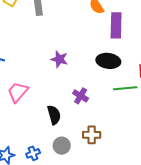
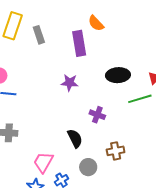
purple rectangle: (116, 25) -> (79, 43), moved
pink trapezoid: (18, 92) -> (43, 162), moved

